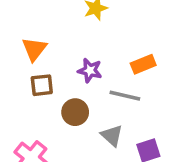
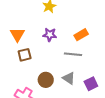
purple star: (90, 70) -> (50, 35), moved
brown circle: (75, 112) -> (46, 80), moved

